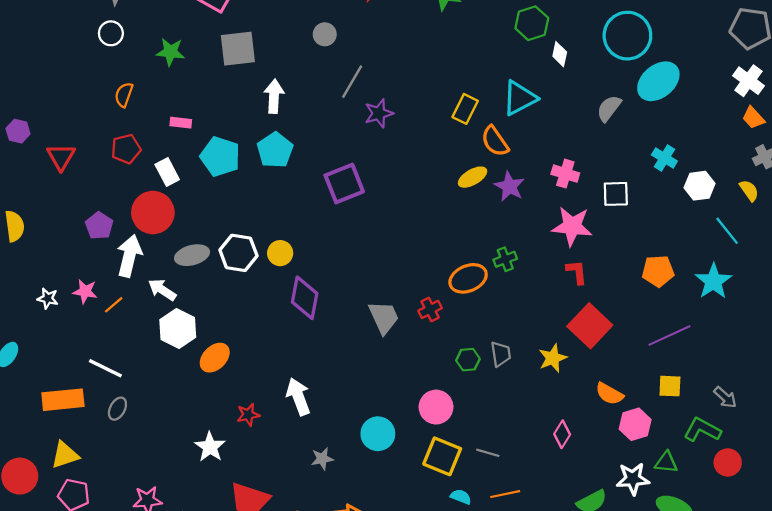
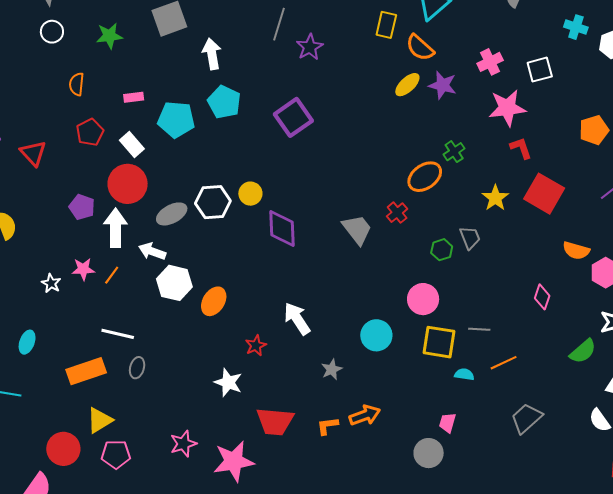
pink cross: (565, 174) -> (490, 62), turned -30
white star: (48, 298) -> (51, 283), turned 30
yellow star: (553, 358) -> (495, 198), moved

